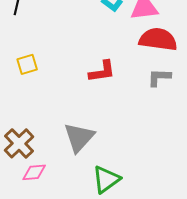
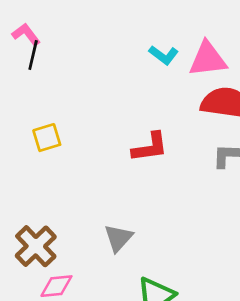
gray triangle: (79, 137) -> (118, 238), size x0.7

